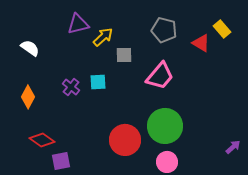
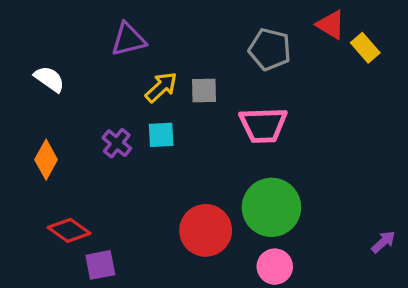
yellow arrow: (103, 37) -> (161, 87), moved
red triangle: (201, 43) -> (331, 25), moved
pink trapezoid: (160, 76) -> (263, 125), turned 48

